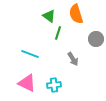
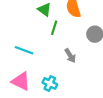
cyan cross: (54, 85) -> (50, 83), turned 32

